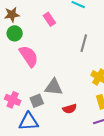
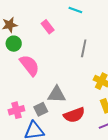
pink cross: (13, 100) -> (16, 110), turned -35
red semicircle: (70, 109) -> (74, 115), size x1.5

